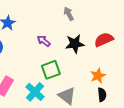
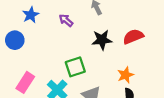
purple arrow: (44, 41) -> (66, 20), moved

